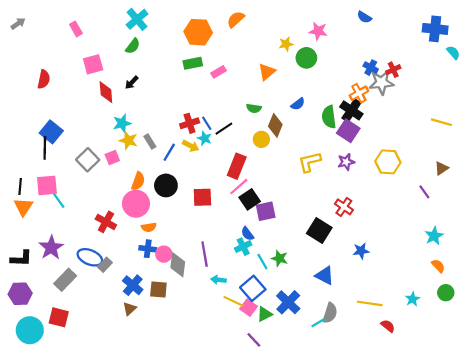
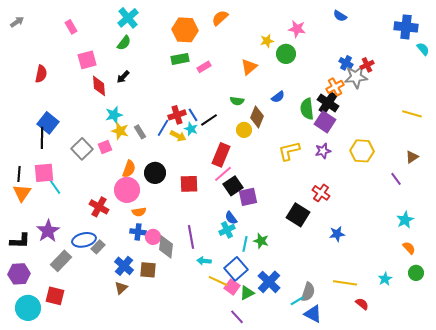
blue line: (169, 152) -> (163, 128), moved
blue ellipse: (90, 257) -> (84, 240), turned -35
cyan line: (262, 262) -> (245, 244), turned 42
blue triangle: (325, 276) -> (313, 314), moved

